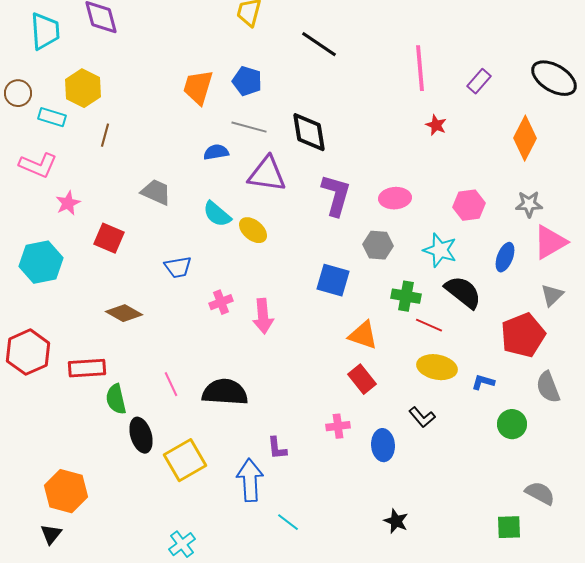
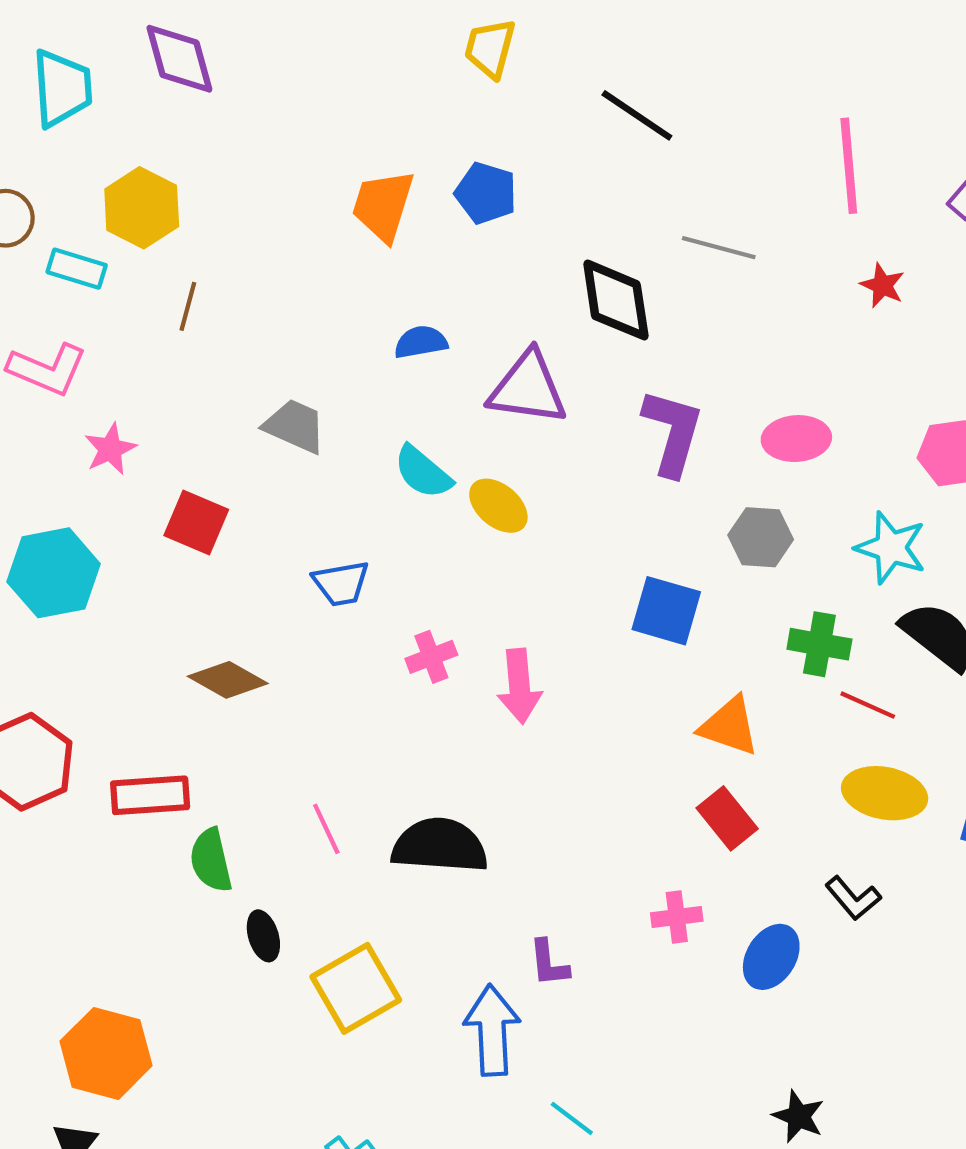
gray line: (249, 127) -> (719, 248), moved
black ellipse: (141, 435) -> (263, 936), size x0.7
blue ellipse: (383, 445) -> (771, 957), turned 36

